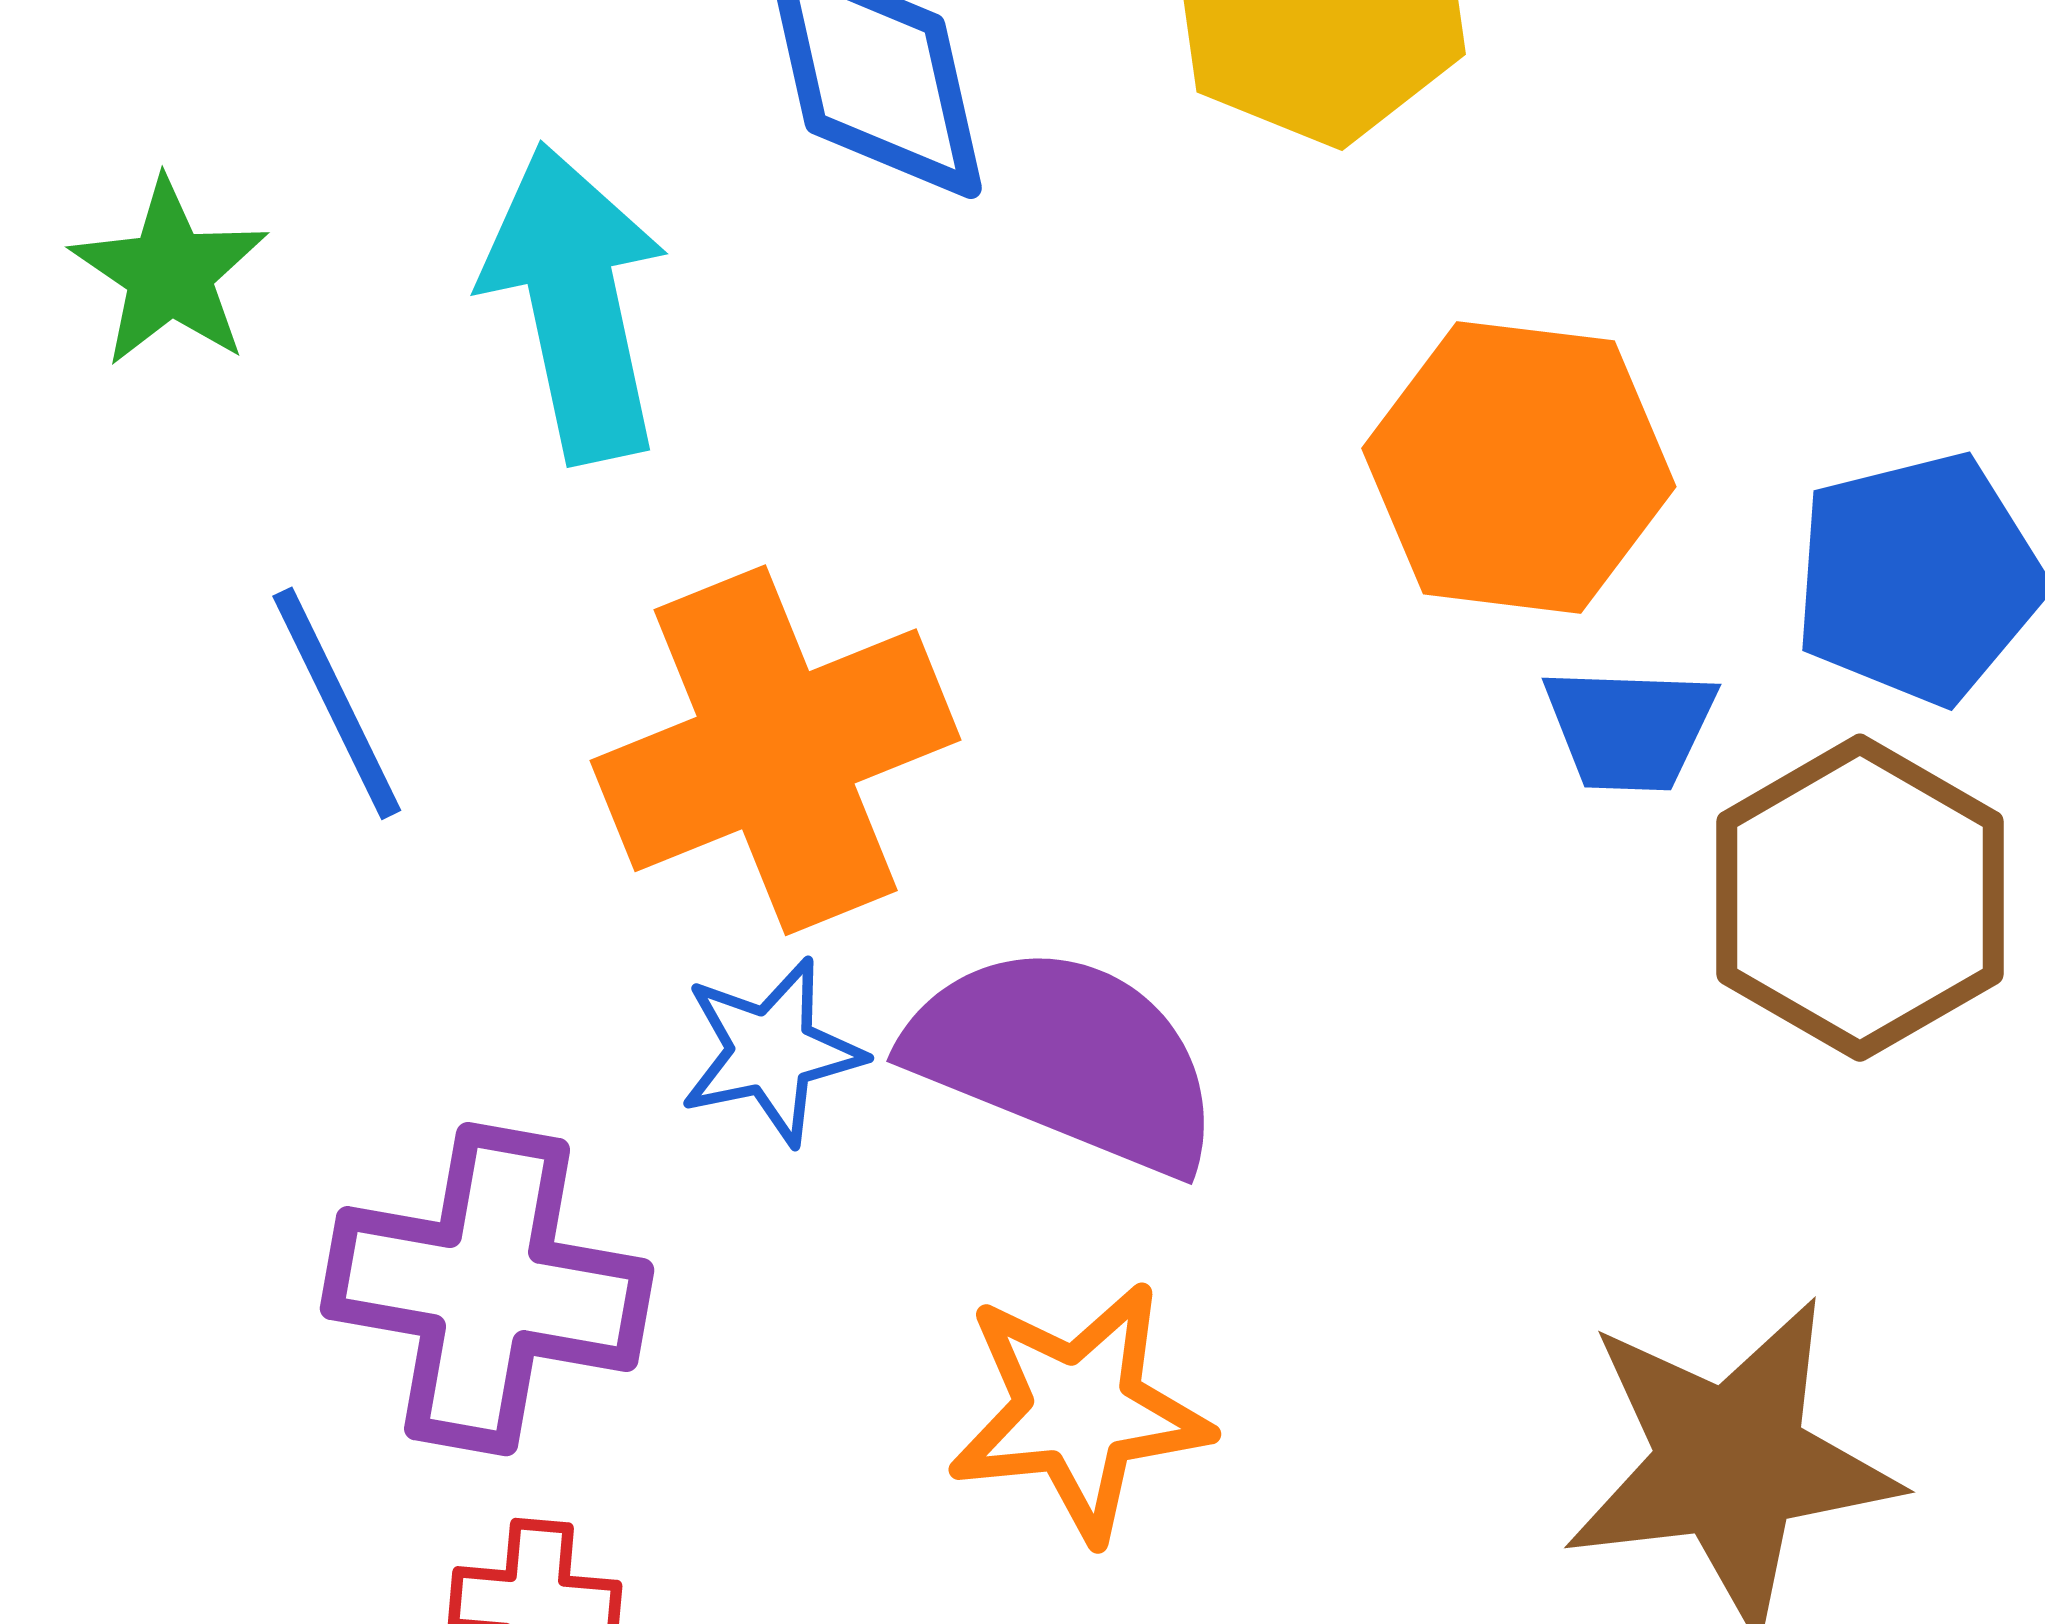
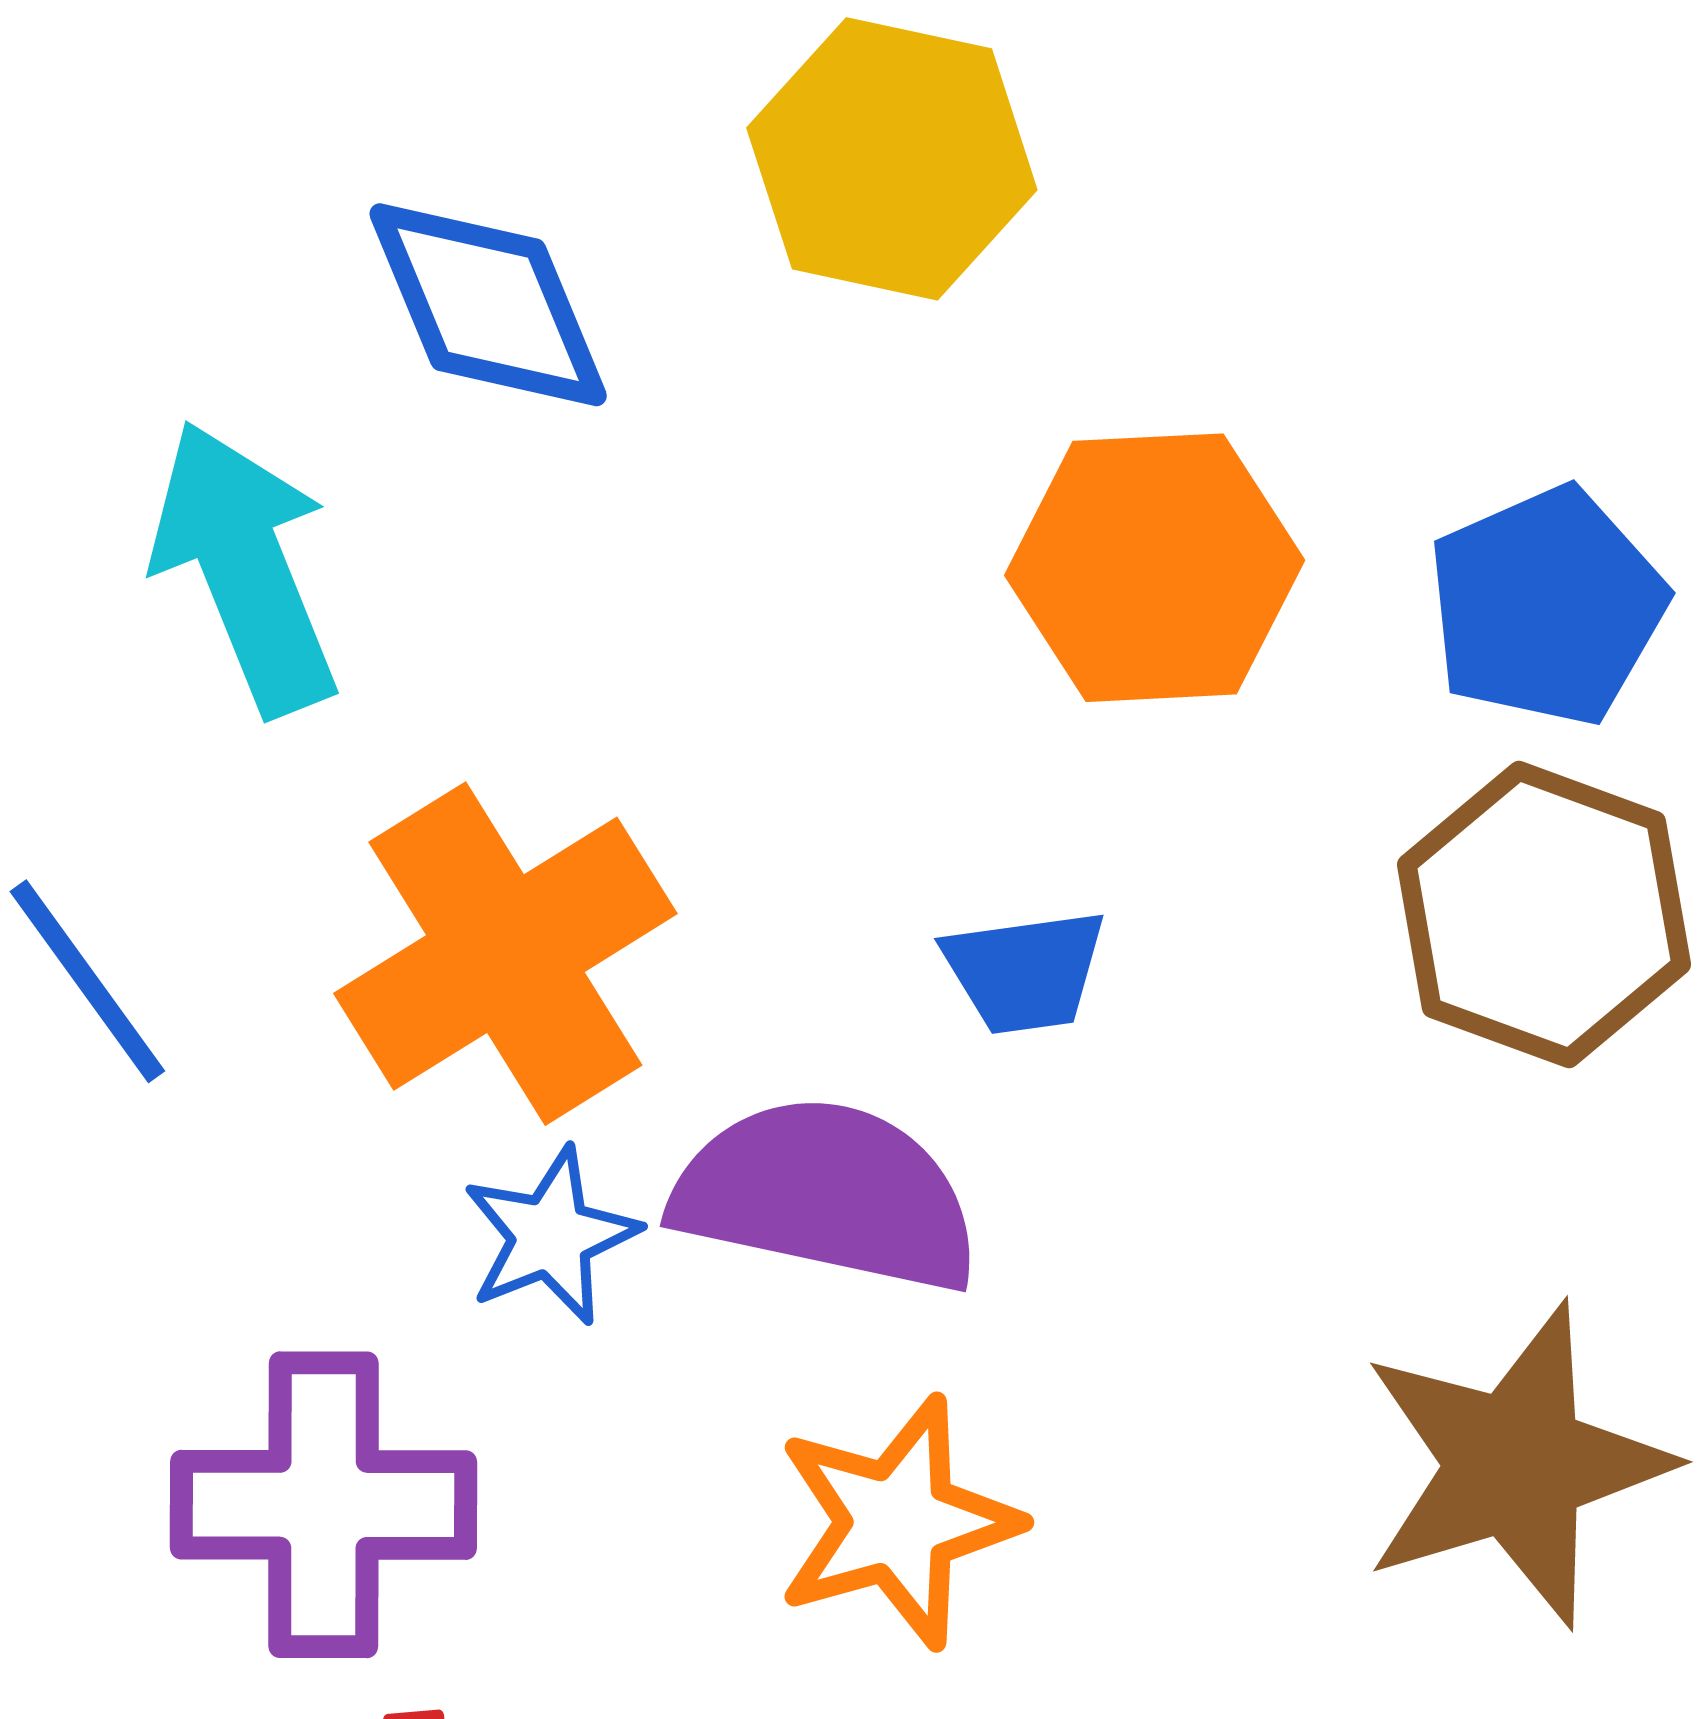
blue trapezoid: (1630, 728) -> (1025, 971), moved

